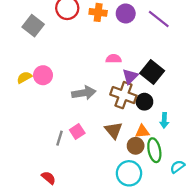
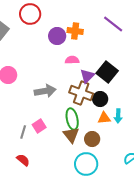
orange cross: (98, 12) -> (75, 31), moved
purple circle: (126, 14) -> (57, 36), moved
brown triangle: (114, 130) -> (71, 135), moved
orange triangle: (142, 131) -> (104, 118), moved
green ellipse: (154, 150) -> (72, 119), moved
red semicircle: (49, 178) -> (23, 160), moved

